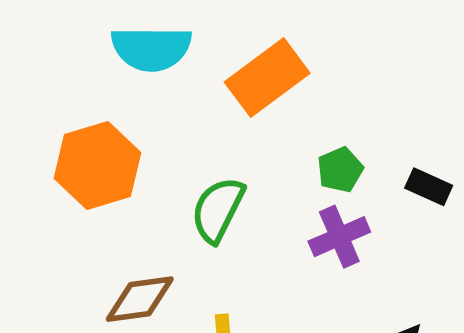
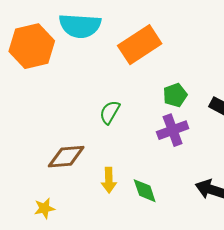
orange hexagon: (97, 166) -> (32, 46), moved
green semicircle: (218, 210) -> (110, 112), size x0.7

